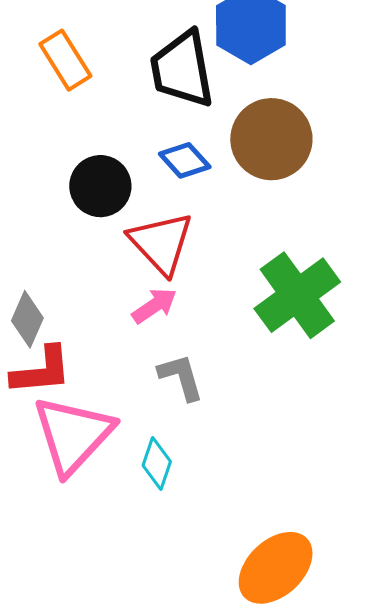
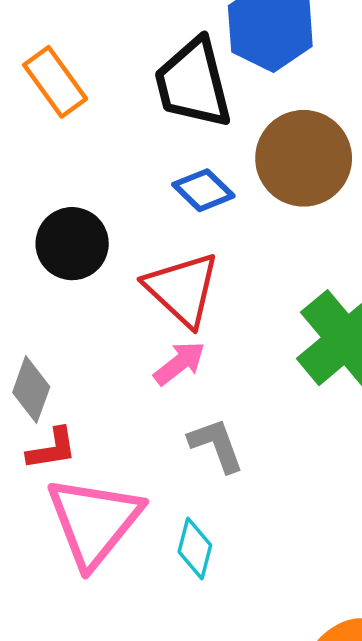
black circle: (100, 186) -> (72, 244), moved
red L-shape: (41, 371) -> (52, 449), size x0.7

